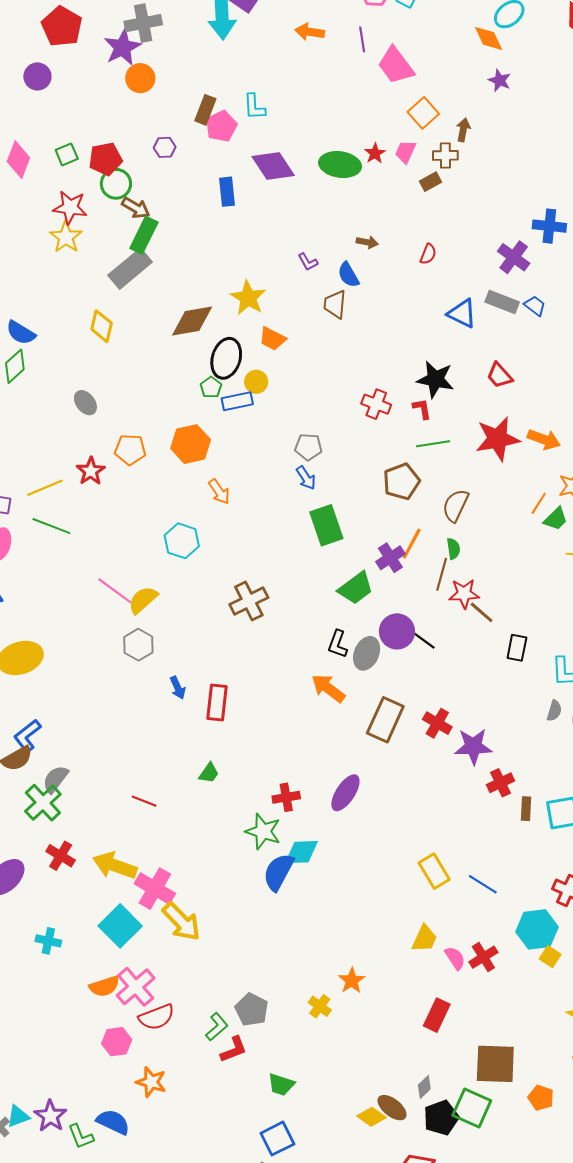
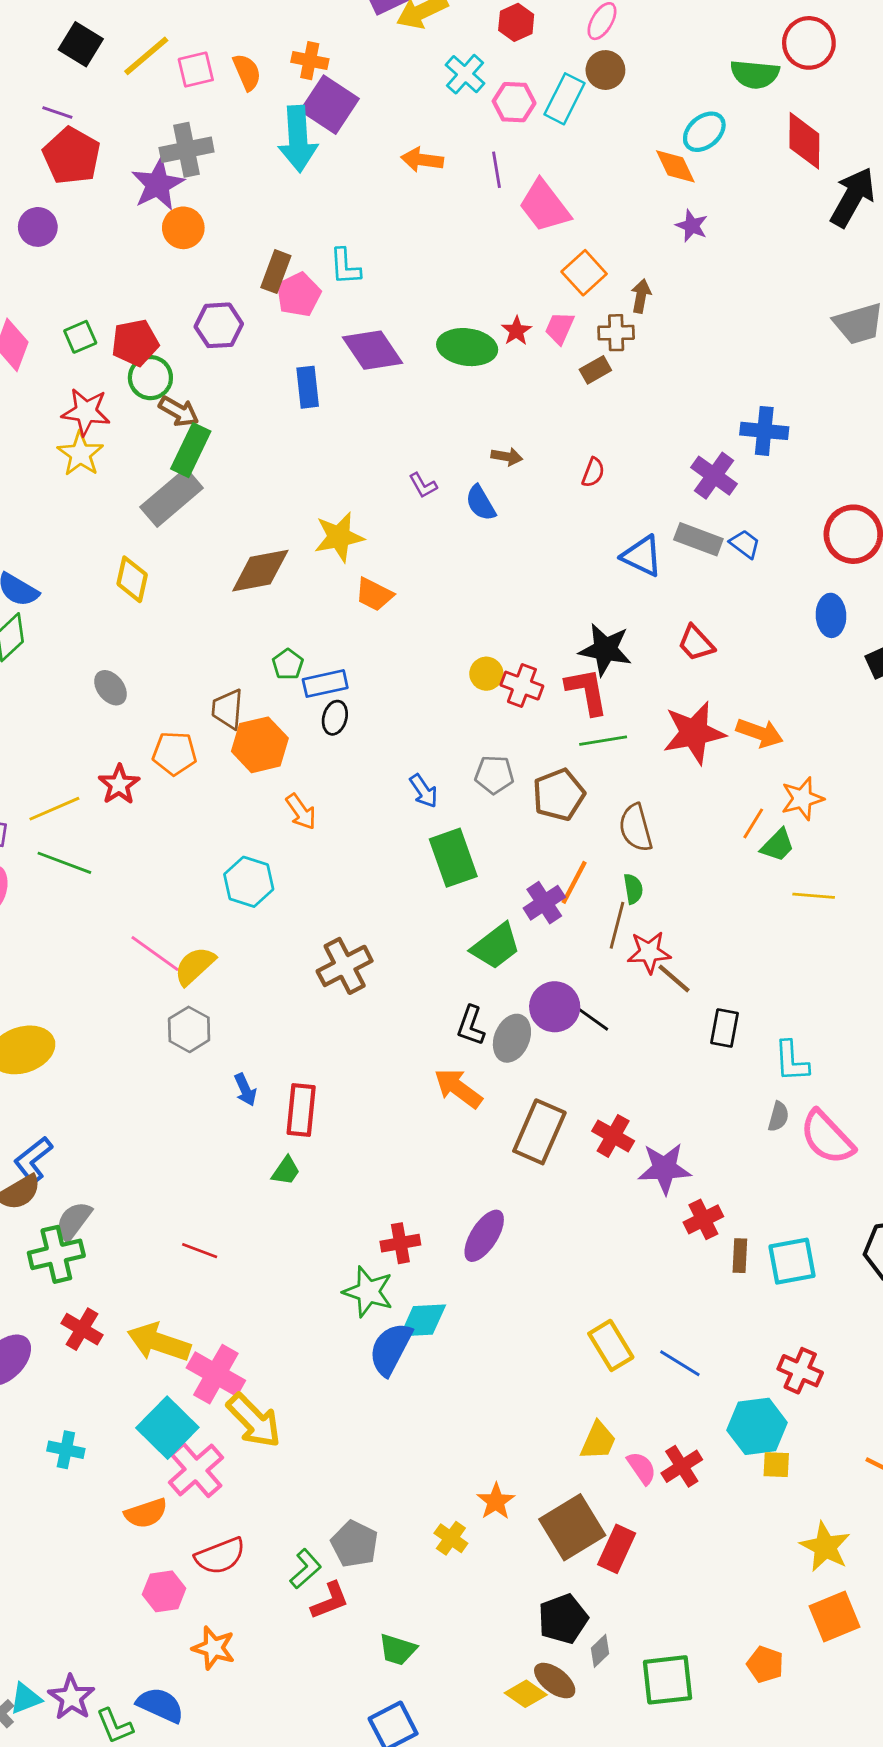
purple hexagon: (165, 147) -> (219, 325), size x1.5
yellow star: (248, 298) -> (339, 537), turned 30
brown trapezoid: (335, 304) -> (228, 709), moved
black ellipse: (226, 358) -> (335, 718), moved, size x0.6
yellow circle: (256, 382) -> (486, 674), moved
red L-shape: (422, 409) -> (587, 691), size x1.6
gray pentagon: (308, 447) -> (494, 775), moved
brown semicircle: (456, 506) -> (636, 828), turned -40
green trapezoid: (209, 773) -> (286, 1171), moved
green cross: (43, 803) -> (56, 1254), turned 30
yellow square: (550, 957) -> (776, 1465), turned -30
pink cross: (136, 987) -> (196, 1470), moved
brown square: (495, 1064) -> (572, 1527), moved, turned -33
green square: (472, 1108) -> (668, 1680), turned -30
black pentagon: (441, 1118) -> (563, 1619), moved

